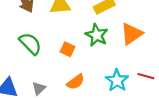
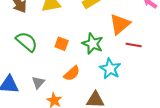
green star: (97, 35) -> (93, 44), moved
red line: (146, 76) -> (134, 45), moved

